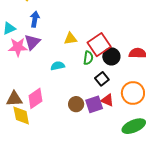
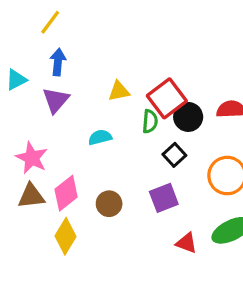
pink star: (18, 47) -> (32, 158), moved, turned 30
red triangle: (107, 100) -> (186, 243), moved
brown circle: (76, 104) -> (109, 204), moved
yellow diamond: (21, 115) -> (65, 236), moved, turned 45

